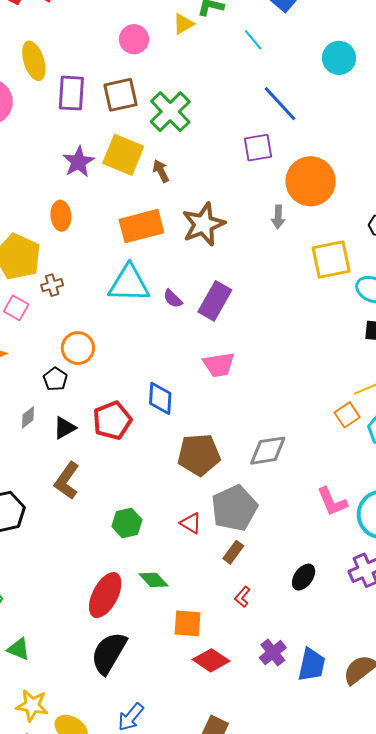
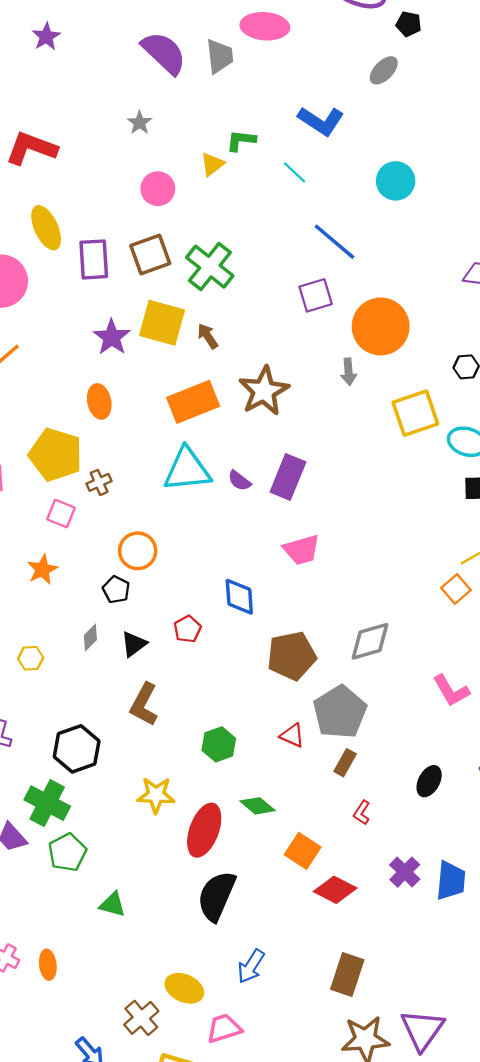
red pentagon: (112, 421) -> (187, 629), size x0.6
orange square: (188, 623) -> (303, 851), turned 36
yellow star: (32, 706) -> (156, 795), moved

